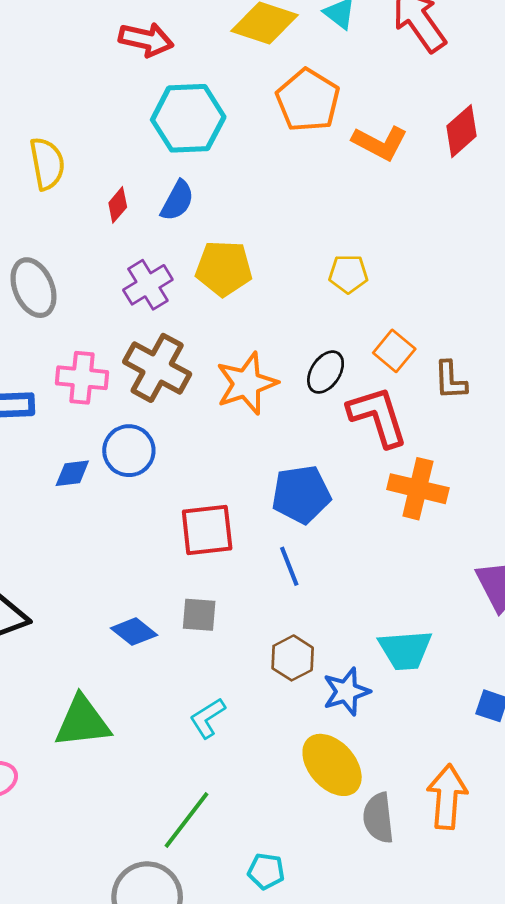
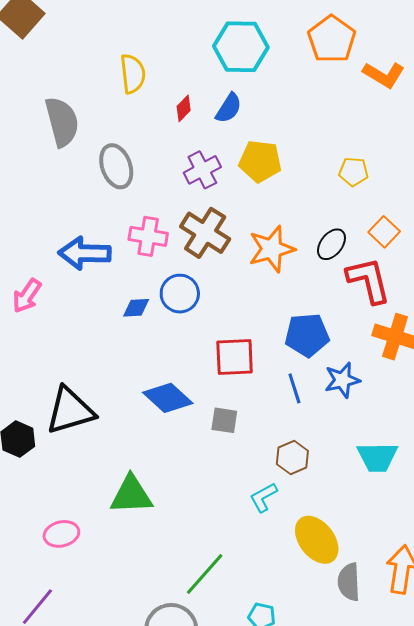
blue diamond: (134, 632) -> (168, 398), moved, size x1.4
blue star: (346, 692) -> (342, 380), moved
cyan L-shape: (208, 718) -> (264, 497), moved

